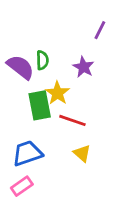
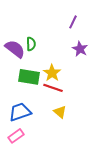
purple star: (83, 67) -> (80, 49), moved
yellow star: (57, 93) -> (52, 73), moved
green rectangle: (40, 105) -> (29, 77), turned -70

